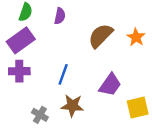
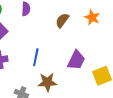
brown semicircle: (101, 36) -> (62, 20), size x0.7

